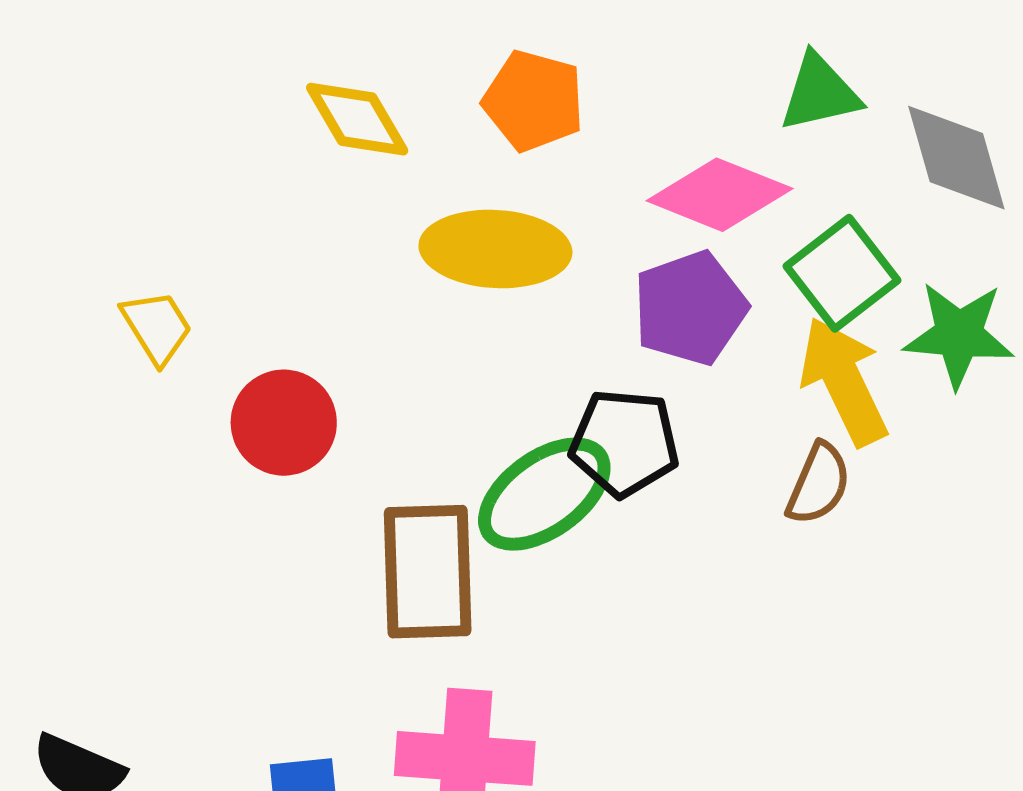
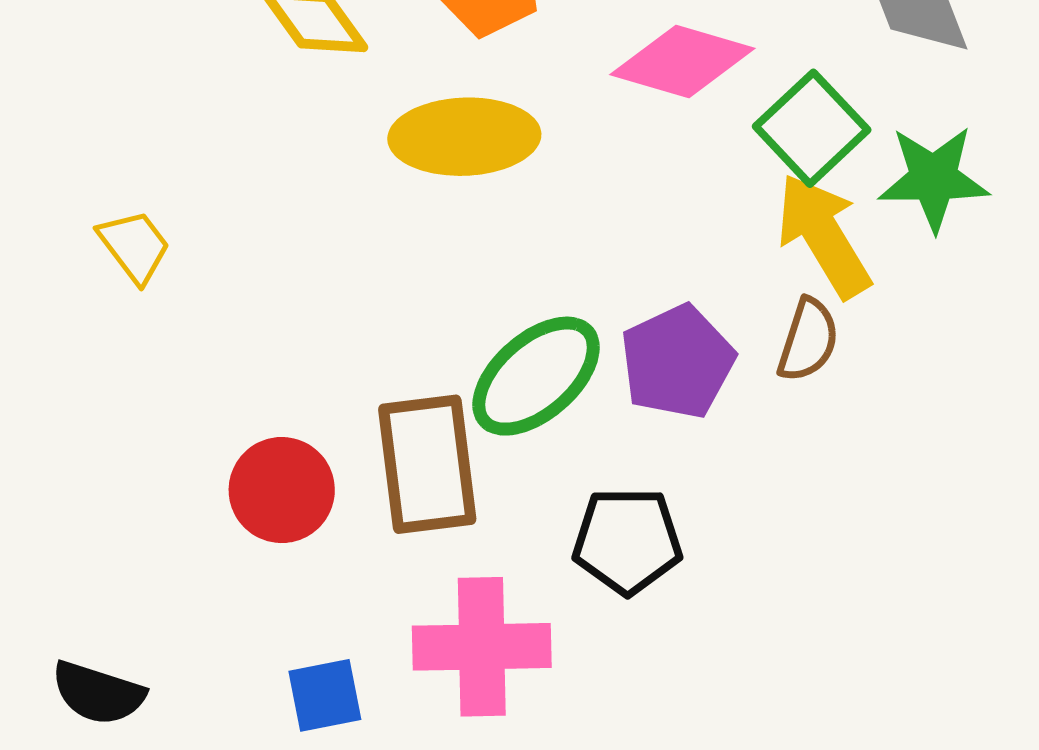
purple pentagon: (690, 308) -> (677, 362), moved
red circle: (284, 423) -> (282, 490), moved
black pentagon: (624, 443) -> (627, 541), moved

